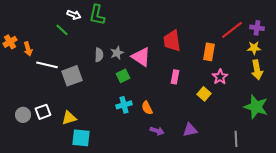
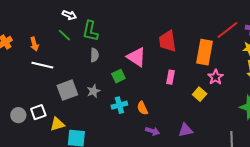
green L-shape: (97, 15) -> (90, 31), moved
green line: (62, 30) -> (64, 35), moved
orange arrow: (28, 49) -> (34, 44), moved
orange rectangle: (209, 52) -> (205, 52), size x1.4
gray star: (117, 53) -> (93, 91), moved
gray square: (72, 76) -> (67, 90), moved
yellow triangle: (69, 118) -> (57, 124), moved

